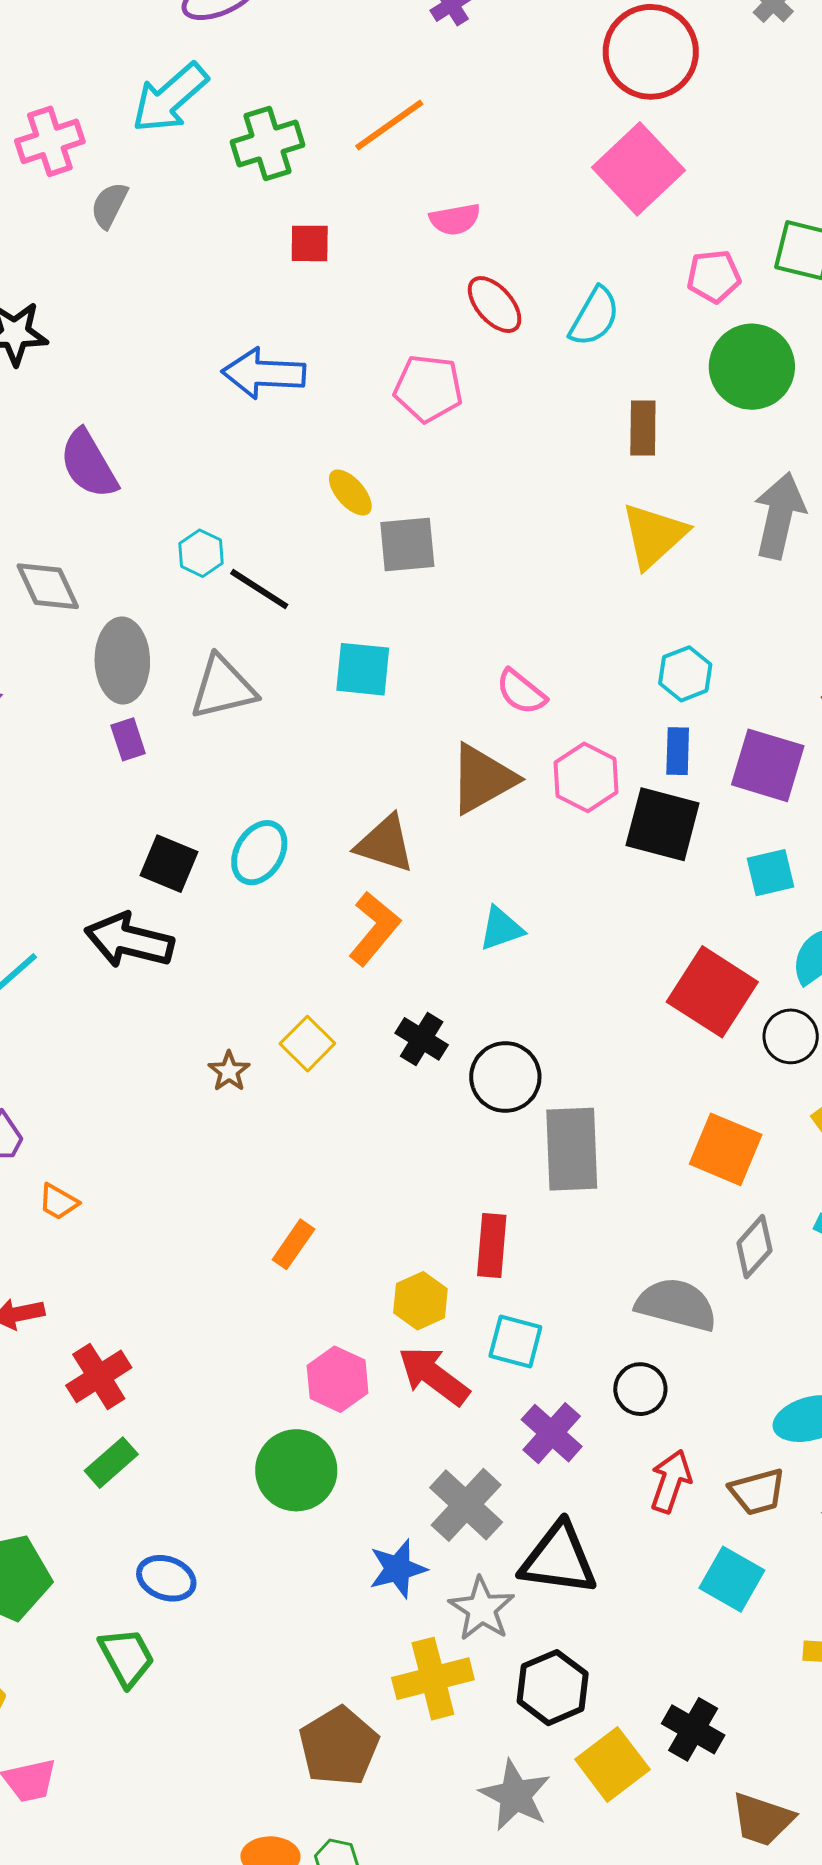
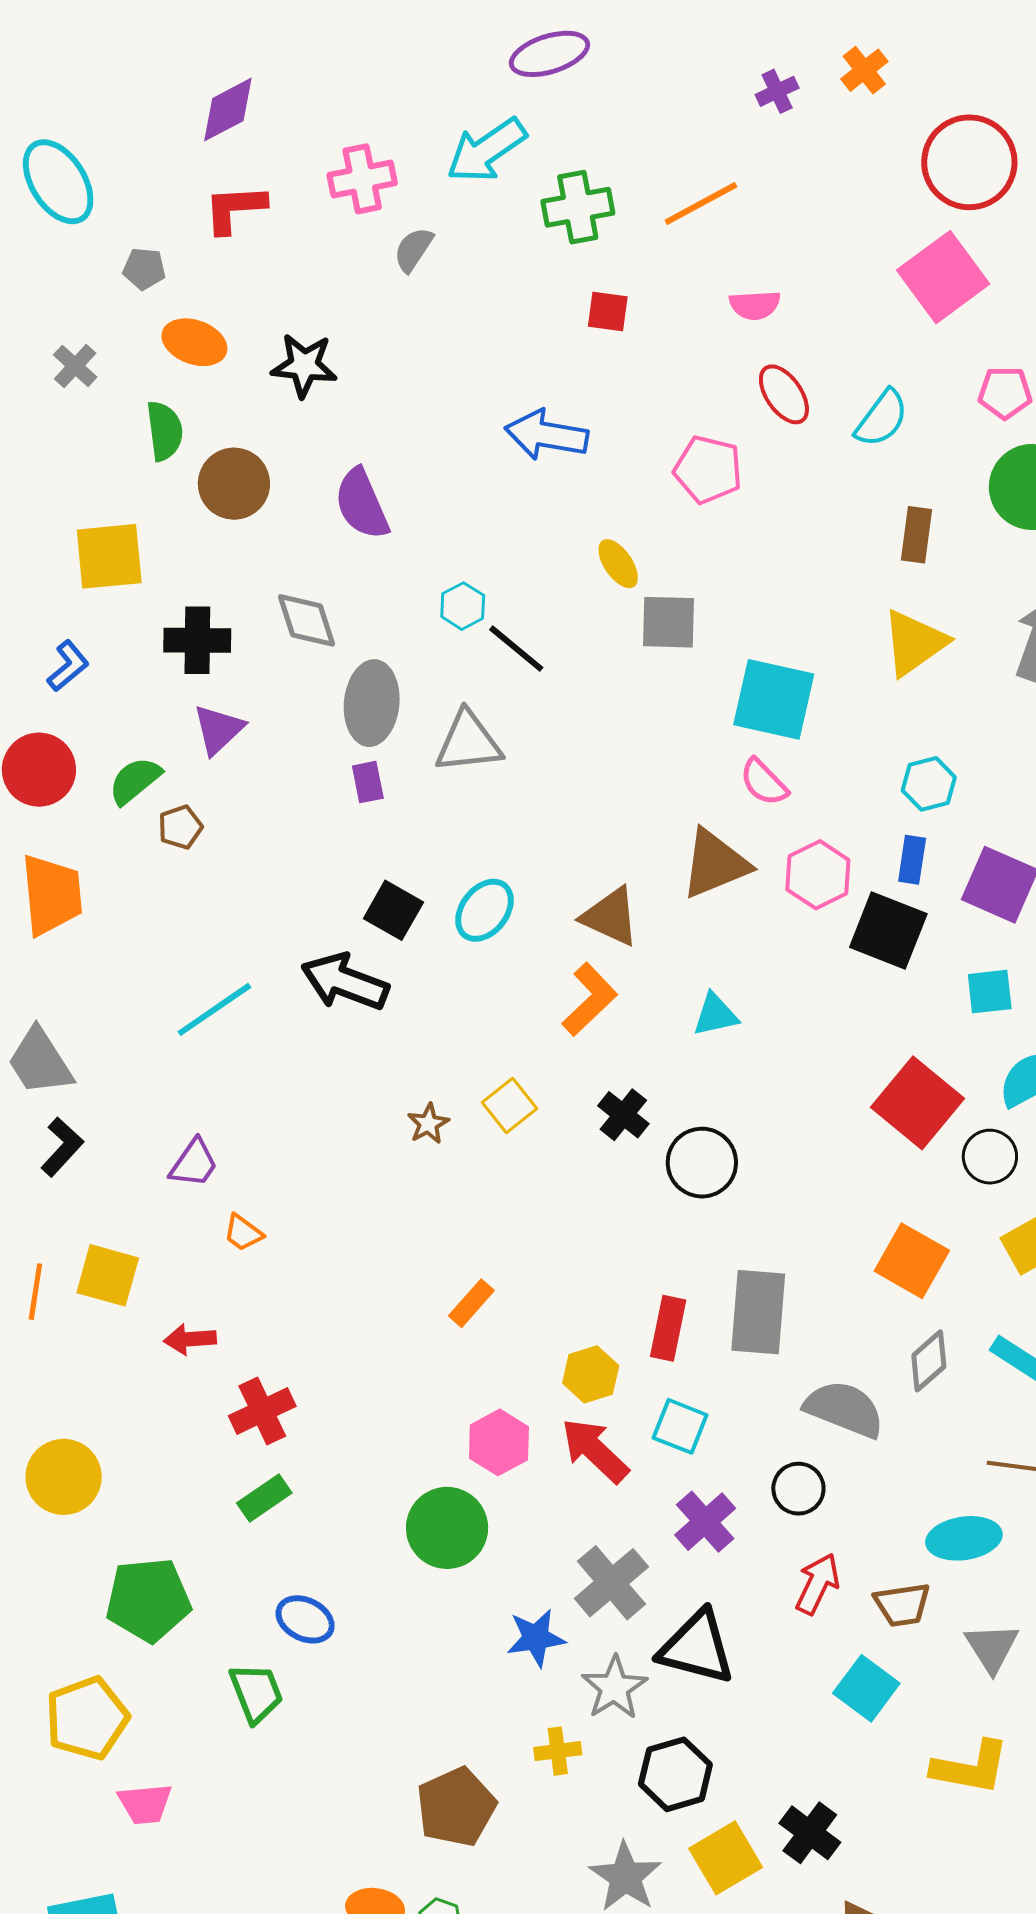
cyan square: (363, 669) -> (774, 699), moved, size x1.4
gray rectangle: (572, 1149) -> (758, 1312), moved
yellow cross: (433, 1679) -> (558, 1751), size x0.6

